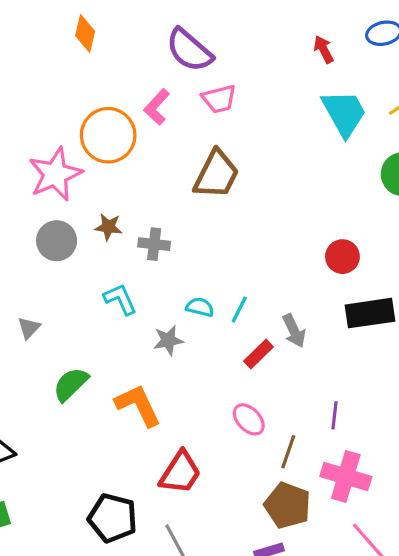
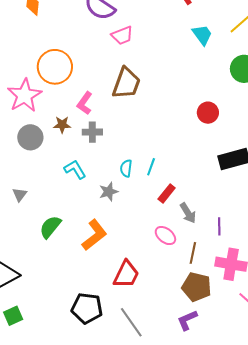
pink L-shape: (157, 107) -> (85, 103), moved
cyan trapezoid: (344, 113) -> (202, 35), size x0.7
red circle: (342, 257) -> (208, 113), moved
cyan semicircle: (200, 307) -> (126, 168), turned -90
gray arrow: (294, 331) -> (188, 213), moved
orange L-shape: (138, 405) -> (94, 235), turned 84

